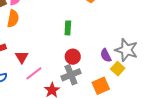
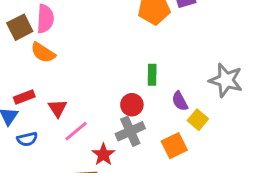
orange semicircle: (13, 19) -> (43, 53), turned 114
green rectangle: (68, 28) -> (152, 75), moved
gray star: (126, 50) -> (226, 80), moved

